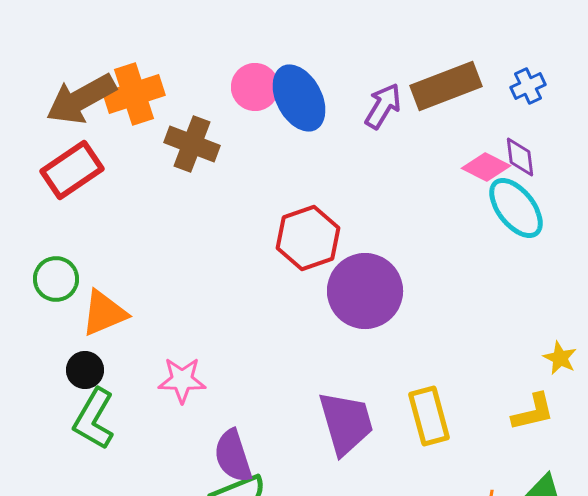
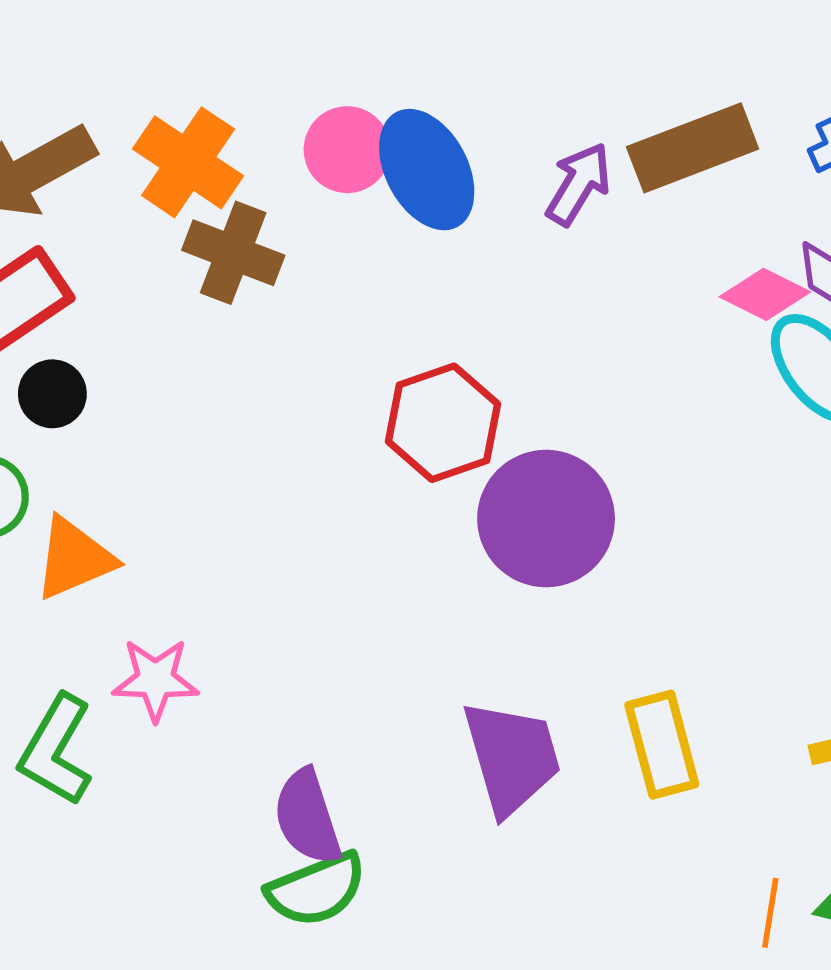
orange cross: (134, 94) -> (188, 162), moved, turned -38
black circle: (85, 370) -> (52, 394), moved
pink star: (182, 380) -> (155, 680), moved

